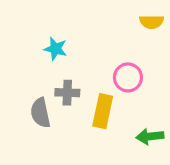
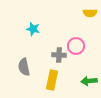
gray cross: (67, 93) -> (59, 55), moved
yellow rectangle: (103, 111) -> (52, 80), moved

